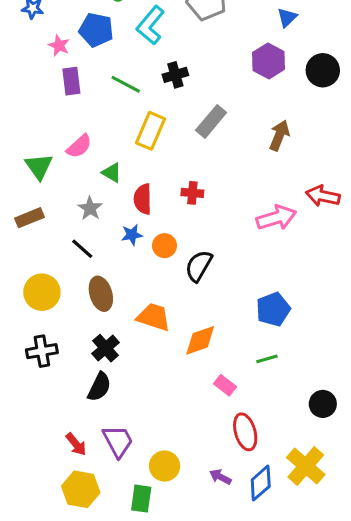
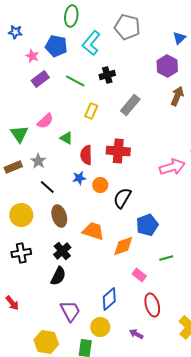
purple rectangle: (71, 81) -> (40, 79), turned 60
yellow rectangle: (151, 131) -> (91, 111), size x0.7
brown arrow: (279, 135) -> (177, 96), moved
red cross: (192, 193) -> (118, 151), size x1.6
gray star: (90, 208) -> (38, 161), moved
blue pentagon: (273, 309) -> (147, 225), moved
red arrow: (76, 444) -> (12, 303), moved
blue diamond: (261, 483) -> (109, 299), moved

